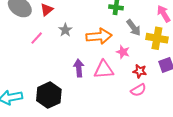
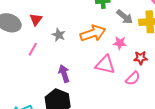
purple arrow: (79, 68) -> (64, 74), moved
pink triangle: (104, 70) -> (105, 65), turned 30
pink semicircle: (138, 90) -> (133, 78), moved

